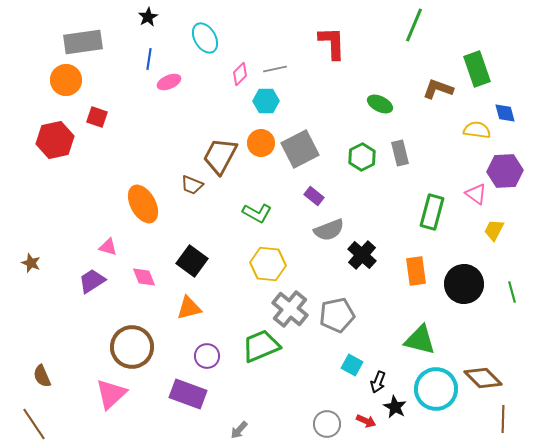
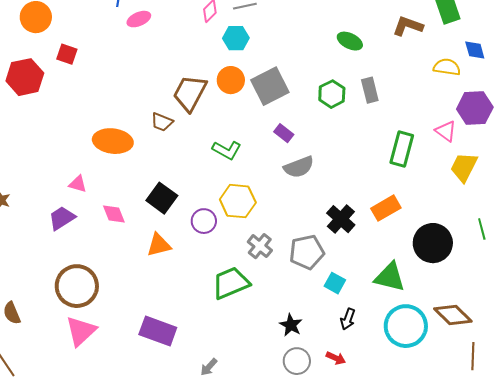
orange ellipse: (143, 204) -> (113, 141), turned -54
yellow trapezoid: (494, 230) -> (464, 167), size x1.4
black cross: (362, 255) -> (341, 219), moved
orange rectangle: (416, 271) -> (386, 208), turned 68
black circle: (464, 284) -> (433, 243), moved
gray cross: (290, 309) -> (260, 246), size x0.7
brown circle: (132, 347) -> (77, 286), moved
purple circle: (207, 356) -> (204, 221), moved
cyan square: (352, 365) -> (335, 283), moved
black star: (395, 407) -> (291, 325), moved

